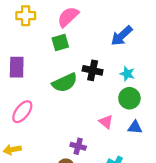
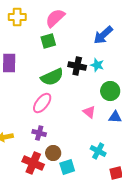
cyan star: (127, 74) -> (97, 65), moved
pink ellipse: (22, 112) -> (42, 103), moved
purple cross: (78, 146) -> (39, 133), moved

